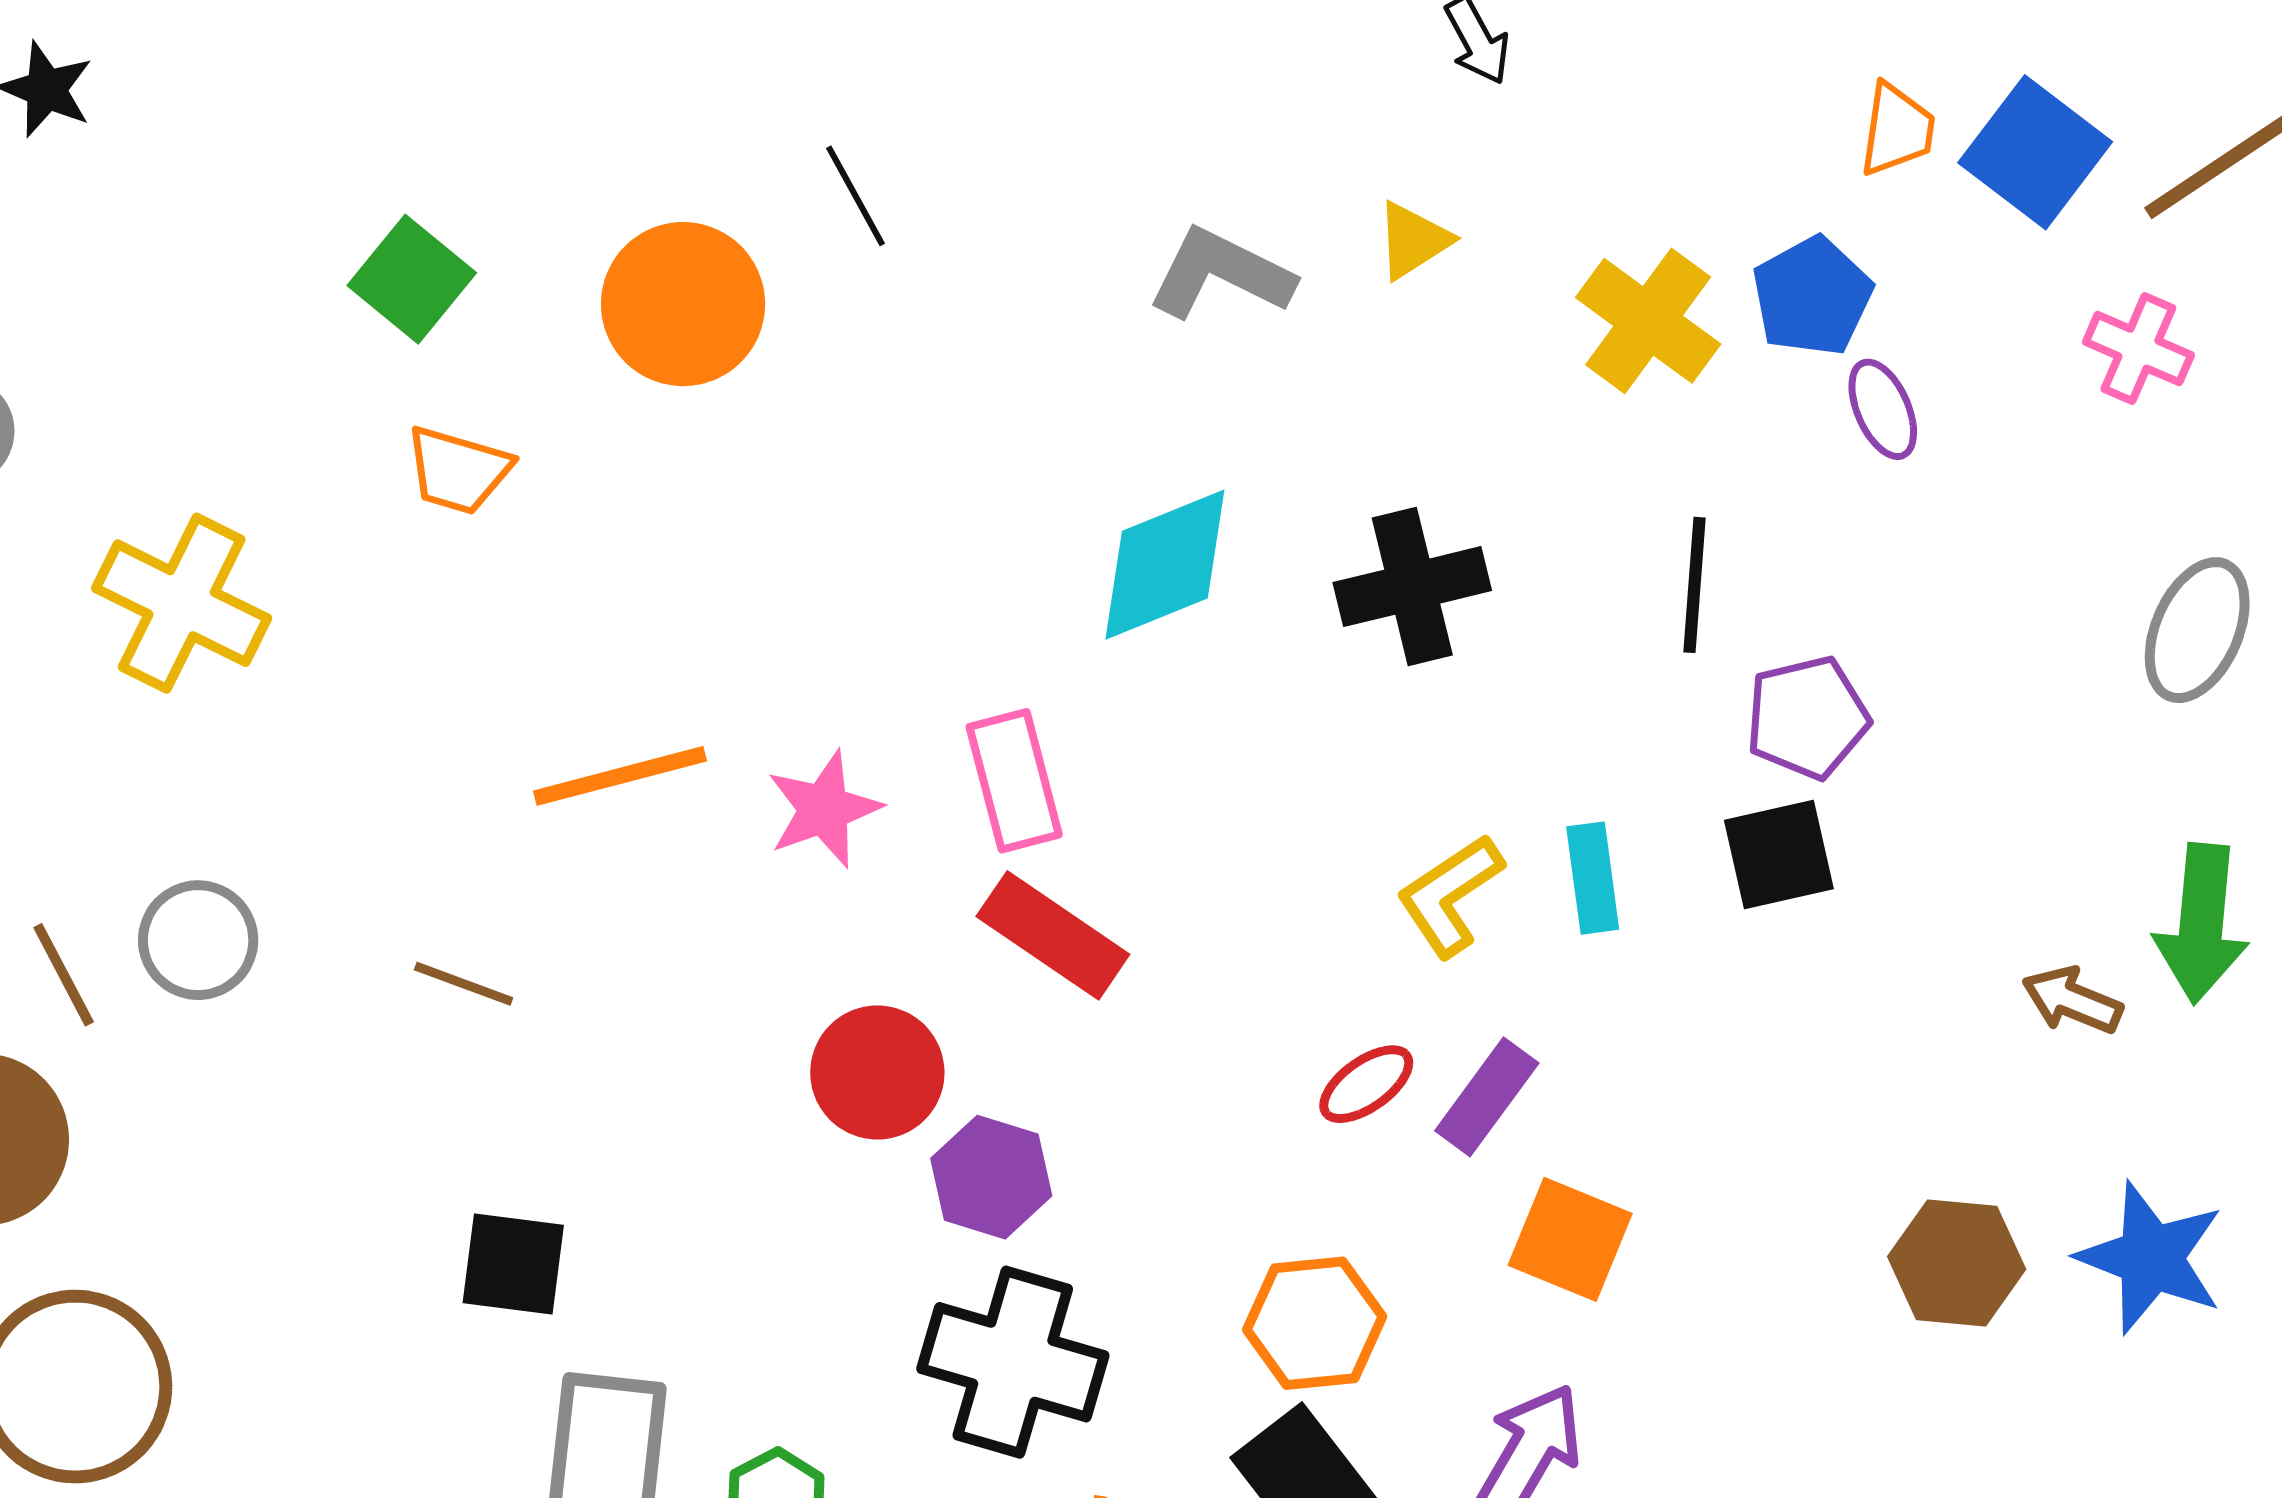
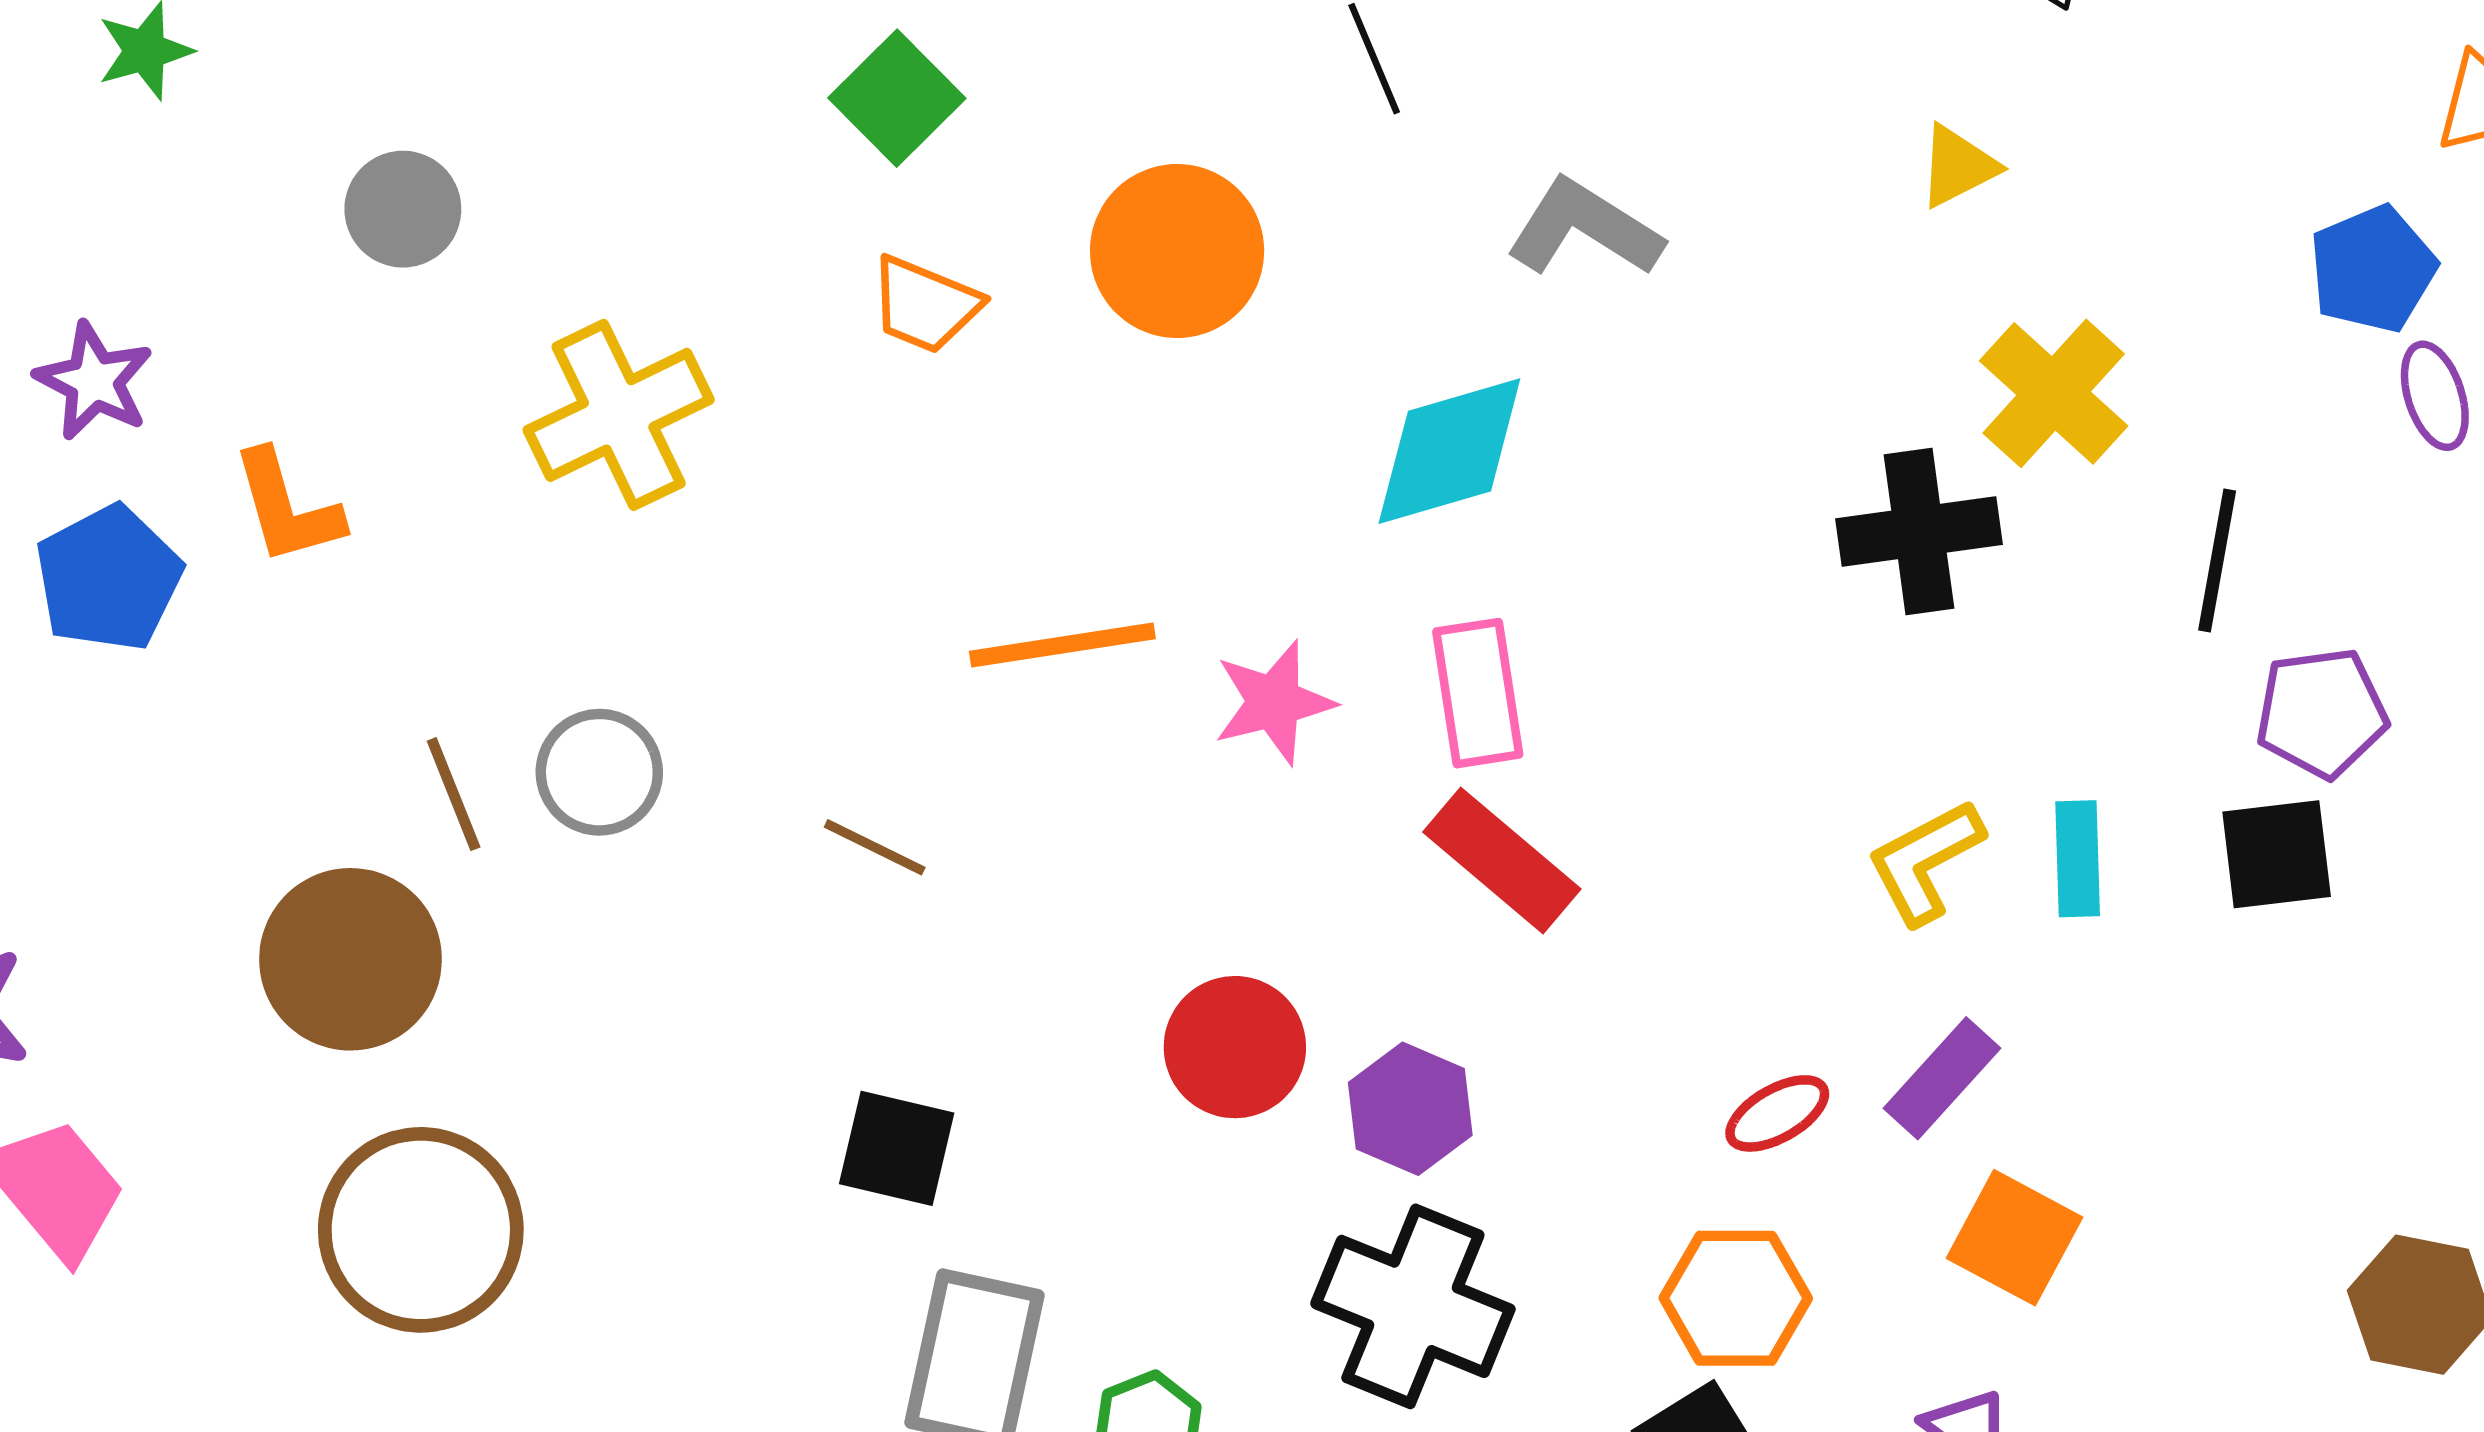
gray L-shape: (1221, 274) -> (1584, 228), moved
orange circle: (683, 304) -> (1177, 251), moved
yellow cross: (1648, 321) -> (2054, 393), moved
cyan diamond: (1165, 565) -> (1449, 451), moved
yellow cross: (182, 603) -> (619, 415), turned 32
red circle: (877, 1072) -> (1235, 1047), moved
red ellipse: (1366, 1084) -> (1777, 1113), moved

